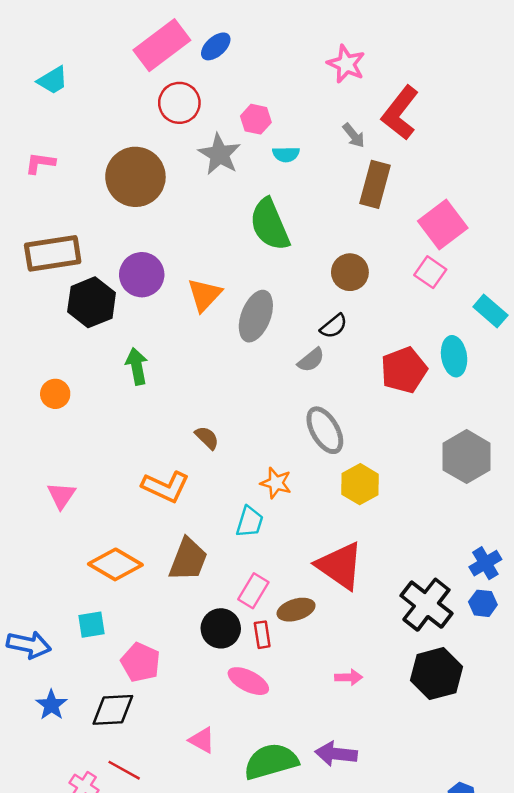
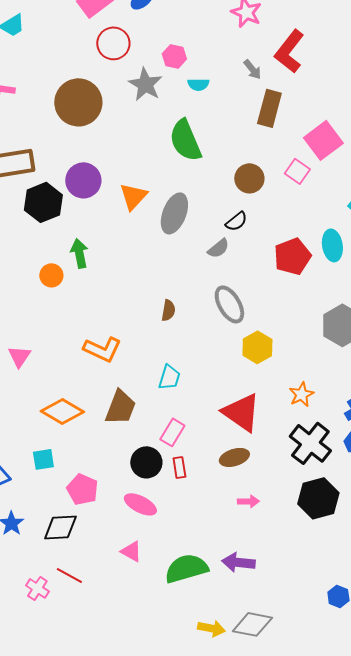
pink square: (430, 272) -> (297, 171), moved
orange circle: (55, 394) -> (51, 275), moved
brown semicircle: (207, 438) -> (168, 310), moved, turned 55
orange star: (276, 483) -> (301, 394), moved, turned 30
brown ellipse: (296, 610) -> (234, 457), moved
pink ellipse: (248, 681) -> (140, 504), moved

